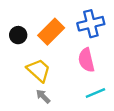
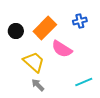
blue cross: (91, 24) -> (80, 21), size x0.6
pink semicircle: (86, 60) -> (62, 49), moved, turned -45

